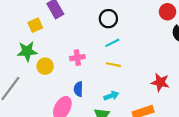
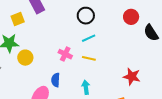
red circle: (168, 12) -> (131, 17), moved
pink cross: (77, 58) -> (65, 54), moved, turned 32
cyan arrow: (111, 96) -> (86, 87), turned -80

